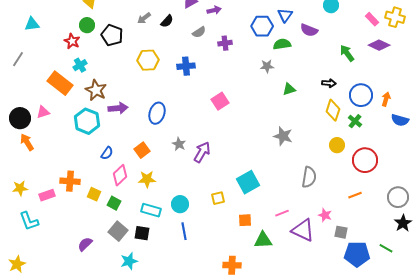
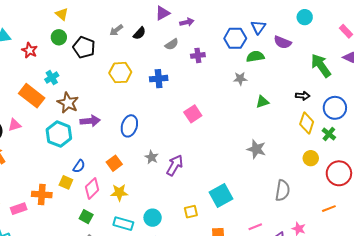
red star: (72, 41) -> (30, 50), moved
green arrow: (347, 53) -> (321, 65), size x1.4
yellow square: (94, 194) -> (66, 182), moved

